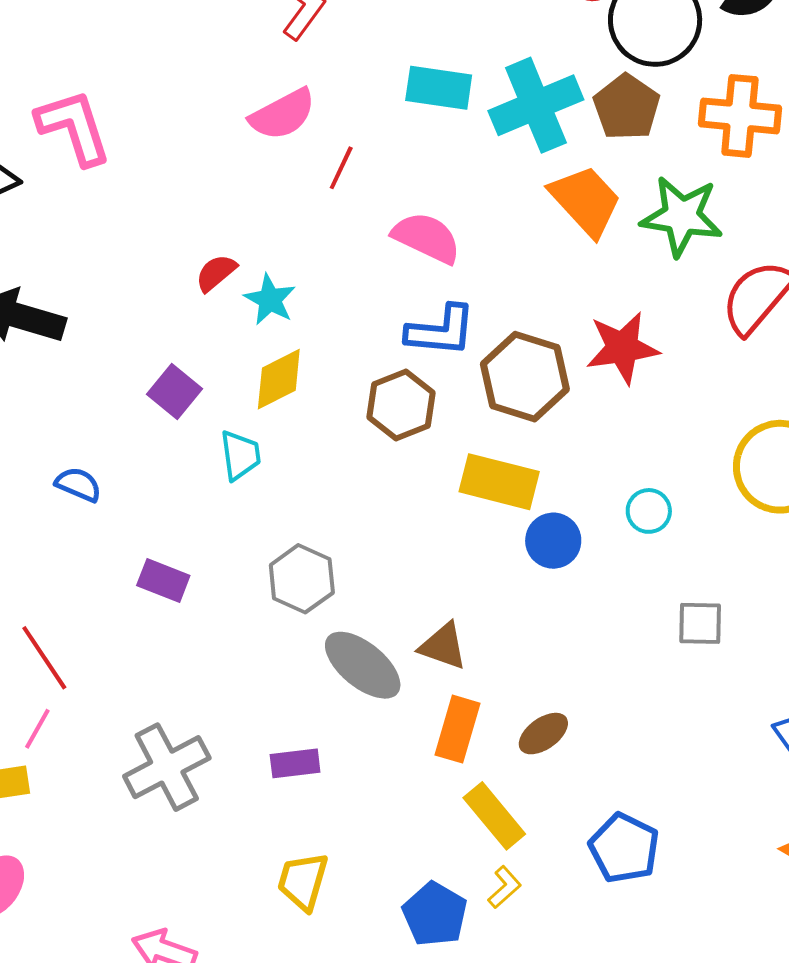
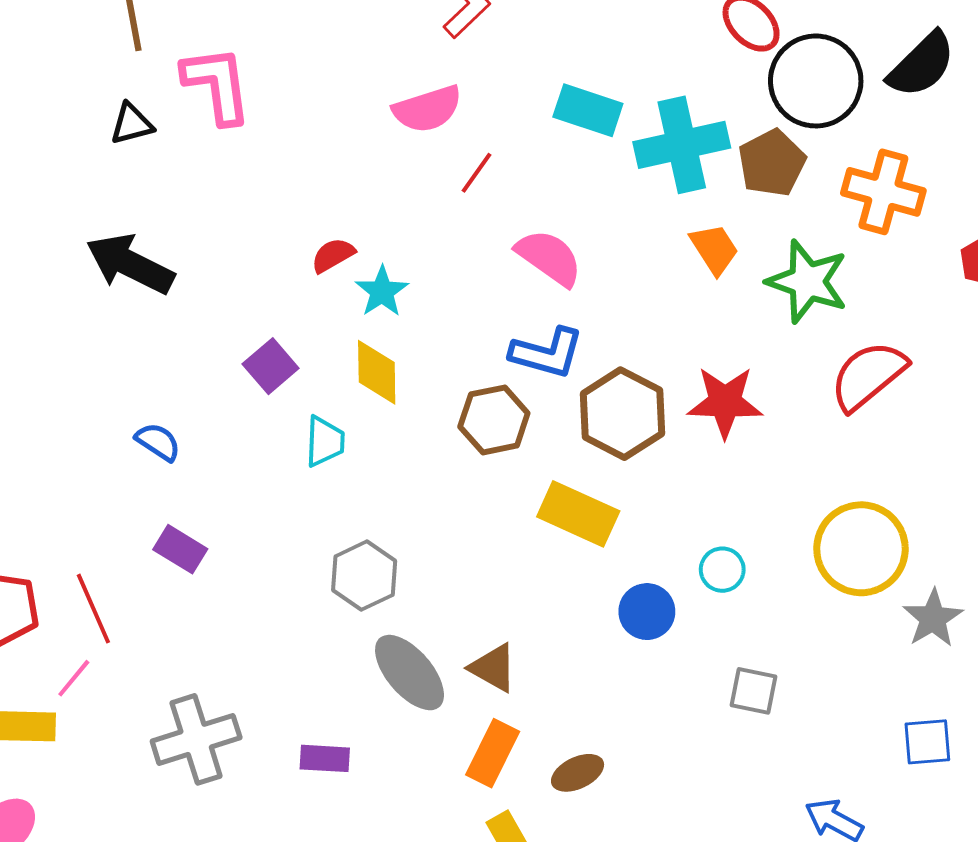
orange trapezoid: (586, 201) -> (714, 249), size x0.7
yellow diamond: (279, 379) -> (377, 372), turned -74
blue circle: (553, 541) -> (647, 612), moved
purple rectangle: (163, 581) -> (180, 549), moved

